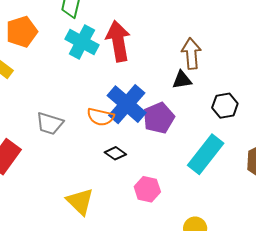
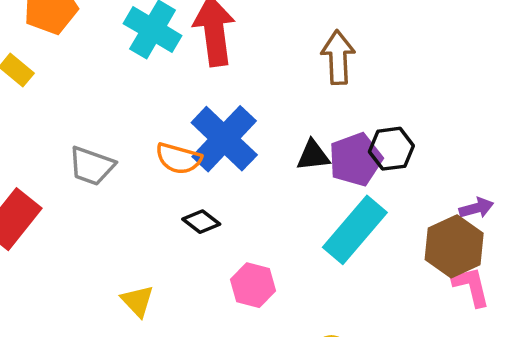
black triangle: (182, 80) -> (313, 156), moved
purple pentagon: (159, 118) -> (356, 159), moved
yellow triangle: (80, 201) -> (137, 301), size x0.7

